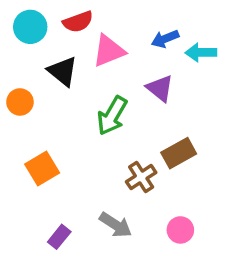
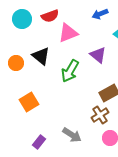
blue arrow: (165, 39) -> (100, 14), moved
black triangle: (63, 71) -> (41, 56), moved
brown cross: (141, 177) -> (100, 115), moved

